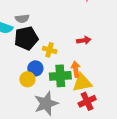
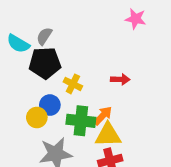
gray semicircle: (22, 19) -> (44, 36), turned 120
orange arrow: (76, 69) -> (103, 116), turned 42

